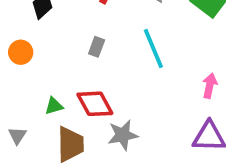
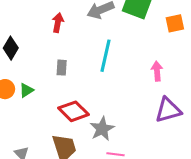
cyan line: (153, 49) -> (106, 56), turned 52
green triangle: (54, 106) -> (26, 90), moved

